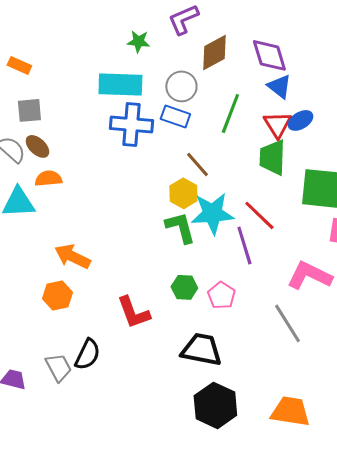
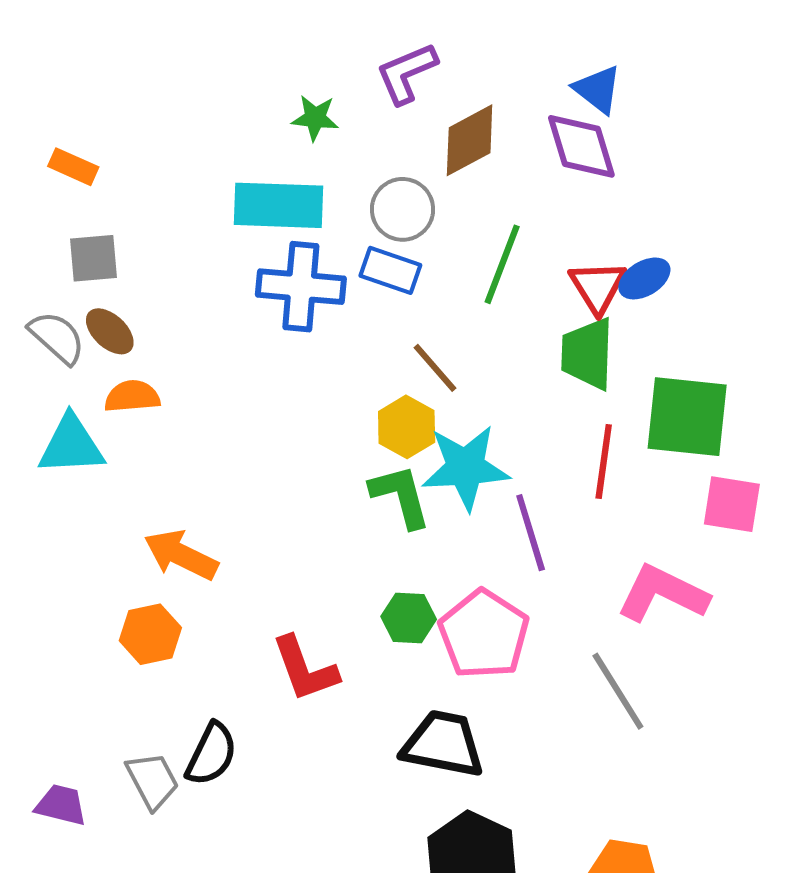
blue triangle: (279, 86) -> (598, 89), moved
red line: (259, 215) -> (604, 461), moved, turned 54
pink pentagon: (221, 295) -> (484, 634), size x1.6

